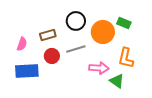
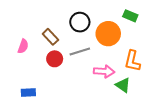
green rectangle: (124, 23) -> (130, 16), moved
brown rectangle: (48, 35) -> (50, 37), turned 63
blue rectangle: (27, 71) -> (28, 92), moved, size x0.6

